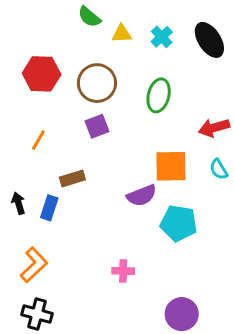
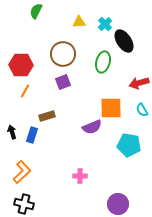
green semicircle: (89, 17) -> (36, 11), moved, turned 77
black ellipse: (209, 40) -> (124, 41), moved
red hexagon: (42, 74) -> (21, 65), moved
cyan pentagon: (179, 223) -> (129, 145), moved

